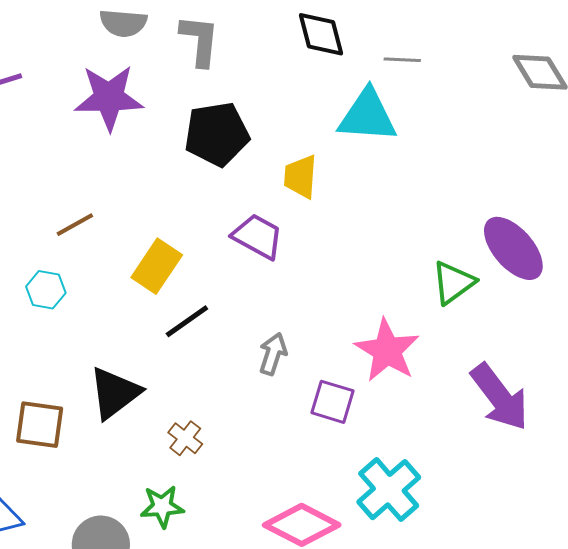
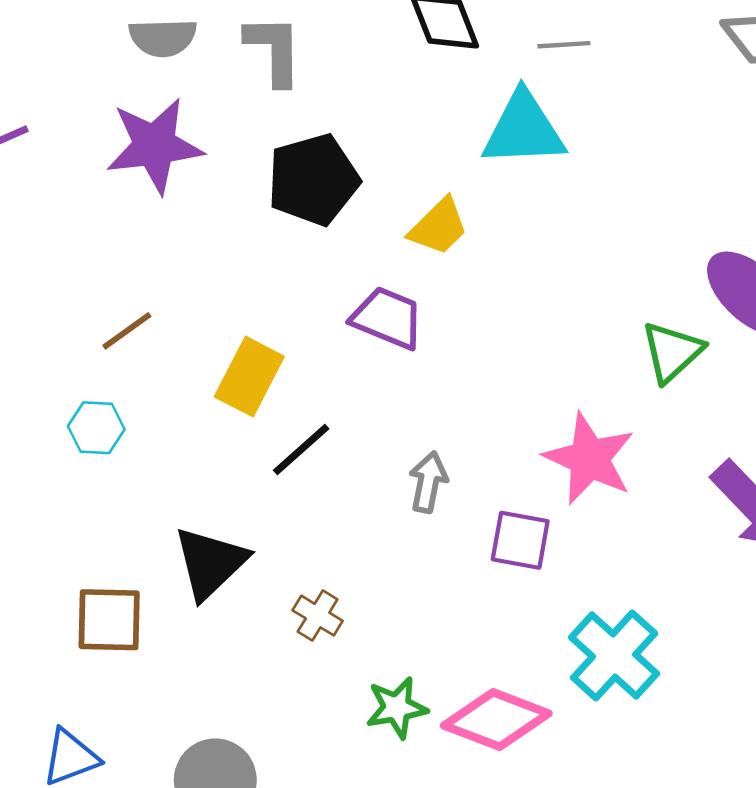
yellow trapezoid: (301, 177) -> (439, 227), turned -132
green star: (162, 506) -> (397, 708), moved

